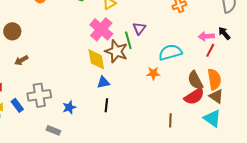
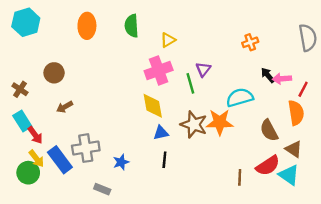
pink cross: (101, 29) -> (159, 70), turned 30
black arrow: (224, 33) -> (268, 75), moved
red line: (210, 50) -> (303, 89), moved
brown star: (116, 51) -> (194, 125), moved
orange star: (153, 73) -> (220, 122), size x1.6
orange semicircle: (214, 79) -> (296, 113), moved
red semicircle: (194, 96) -> (268, 166), moved
blue rectangle: (17, 105) -> (60, 160), size x1.6

